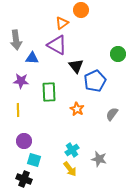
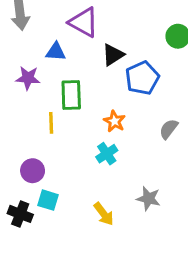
blue triangle: (32, 58) -> (56, 52), moved
black triangle: (76, 66) -> (113, 55), turned 35
yellow line: (18, 110) -> (51, 123), moved
cyan cross: (72, 150) -> (107, 154), moved
black cross: (24, 179) -> (20, 214), moved

